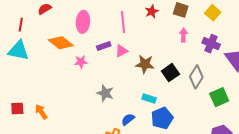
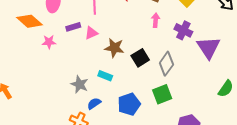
gray star: (105, 93) -> (80, 84), moved
green square: (219, 97) -> (162, 94), moved
cyan rectangle: (149, 98) -> (105, 76), moved

